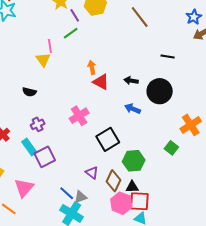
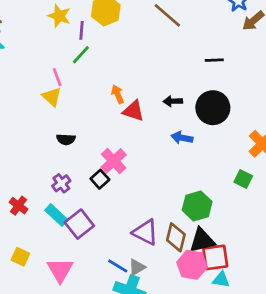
purple line: (75, 15) -> (81, 30), turned 48
black semicircle: (29, 92) -> (66, 139), moved
black square: (108, 139) -> (100, 179), moved, size x0.6
purple triangle: (92, 173) -> (145, 232), size x1.5
black triangle: (132, 187) -> (202, 240), size x1.5

